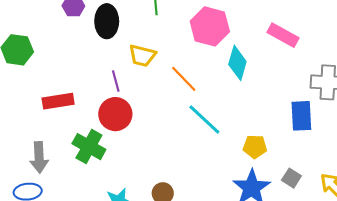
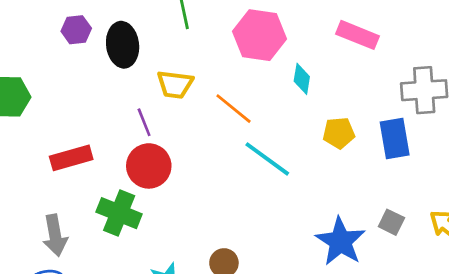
cyan diamond: (237, 63) -> (302, 79), size x0.7
yellow pentagon: (255, 147) -> (339, 133), moved

